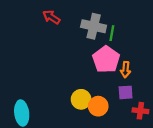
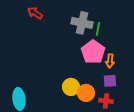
red arrow: (51, 17) -> (35, 13), moved
red cross: (140, 111) -> (106, 101), moved

